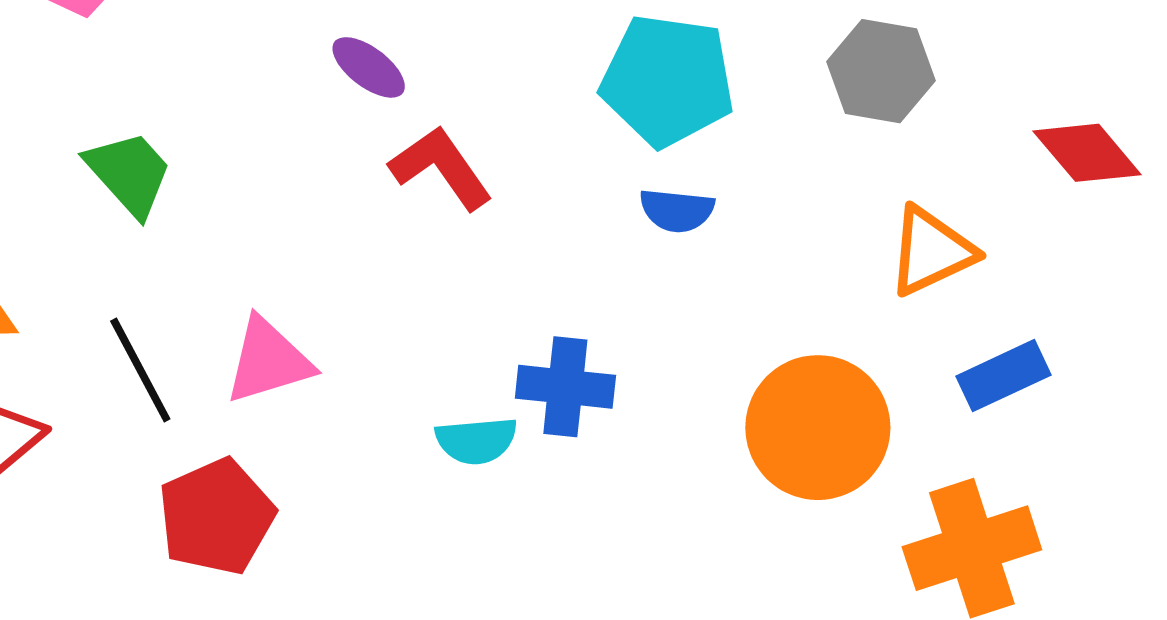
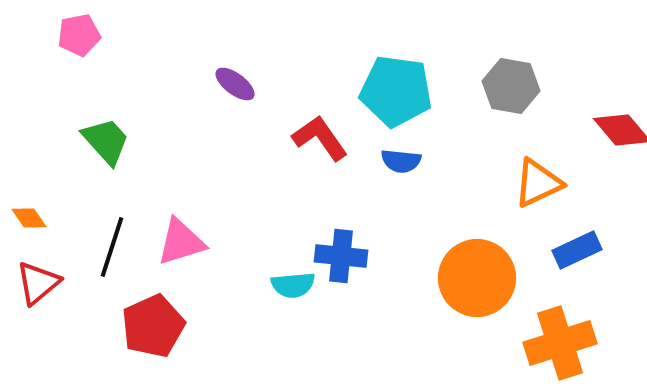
red L-shape: (441, 168) -> (320, 138), moved
black line: (140, 370) -> (112, 247), turned 46

